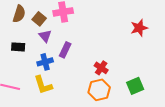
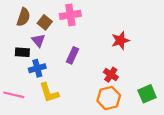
red star: (139, 28) -> (120, 40), moved
purple triangle: (45, 36) -> (38, 40), moved
blue cross: (45, 62) -> (37, 68), moved

